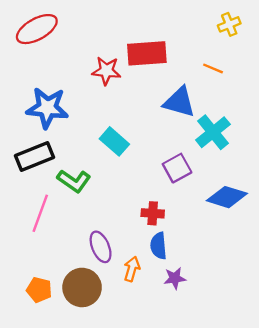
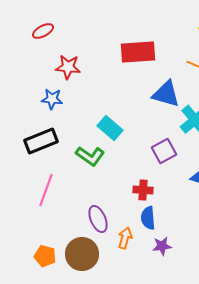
red ellipse: (37, 29) -> (43, 31), size x0.6
red star: (106, 71) -> (68, 67), moved
blue star: (47, 108) -> (52, 99), size x0.6
green L-shape: (74, 181) -> (90, 156), moved

